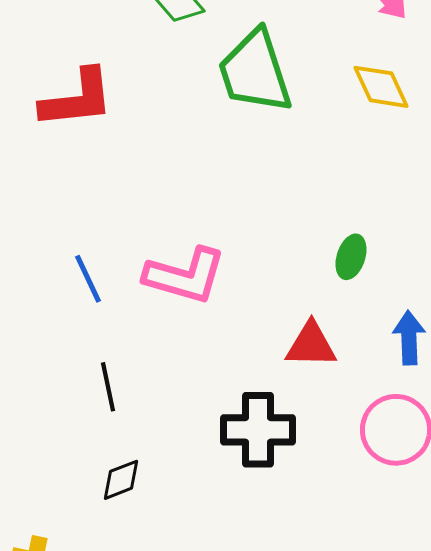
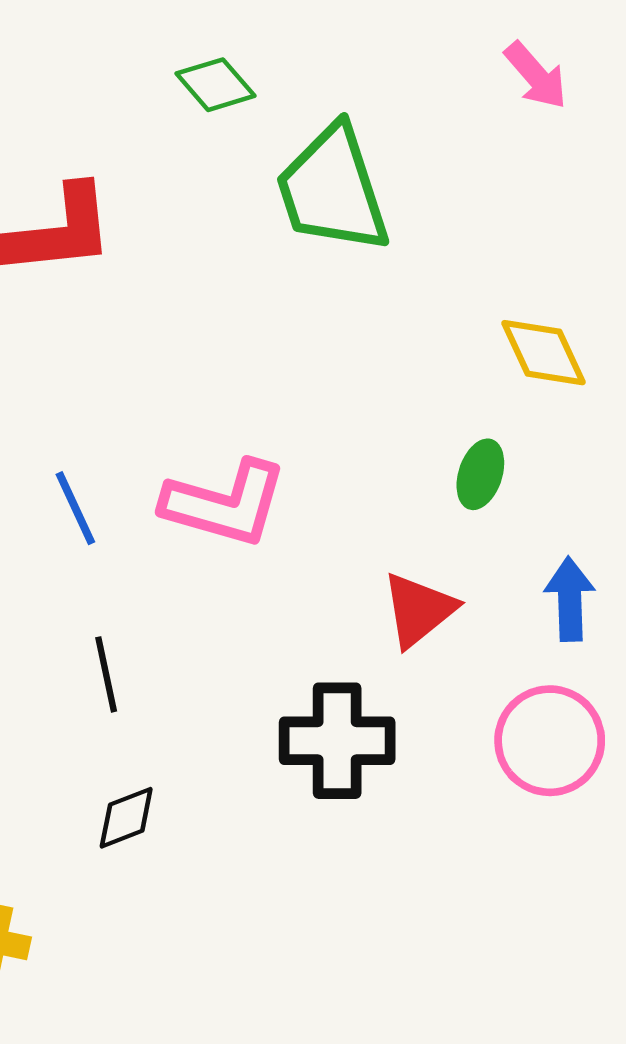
yellow diamond: (381, 87) -> (544, 353), moved
red triangle: (311, 345) -> (419, 610), turned -40

